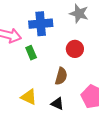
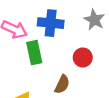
green rectangle: (31, 53) -> (34, 53), size x1.5

